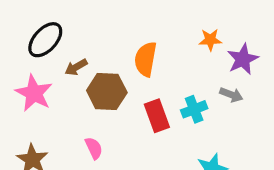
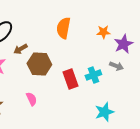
orange semicircle: (146, 59) -> (63, 28), moved

